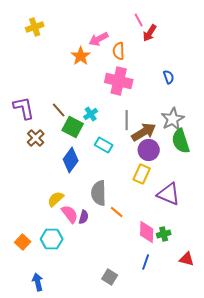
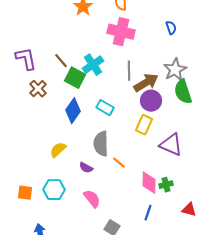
cyan cross: (91, 114) -> (93, 65), size x1.5
cyan rectangle: (104, 145) -> (105, 108), moved
pink semicircle: (70, 214) -> (92, 199), moved
purple semicircle: (84, 217) -> (86, 168), turned 104
orange square: (23, 242) -> (25, 193), turned -35

